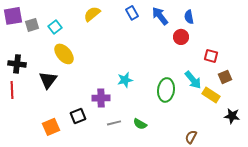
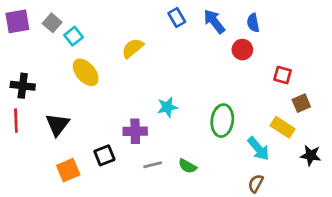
yellow semicircle: (92, 14) -> (133, 48), moved
gray square: (32, 25) -> (52, 23), moved, turned -32
black triangle: (48, 80) -> (58, 125), moved
cyan arrow: (193, 80) -> (258, 149), moved

